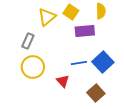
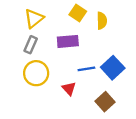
yellow semicircle: (101, 11) -> (102, 21), moved
yellow triangle: (47, 17) -> (34, 18), moved
purple rectangle: (85, 31) -> (68, 41), moved

